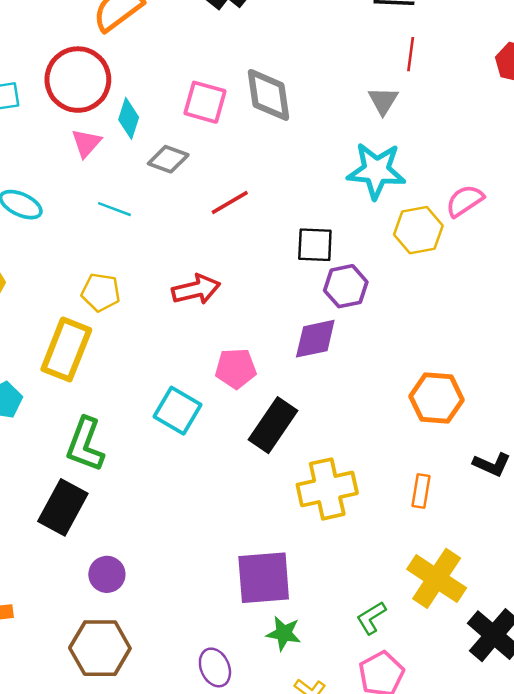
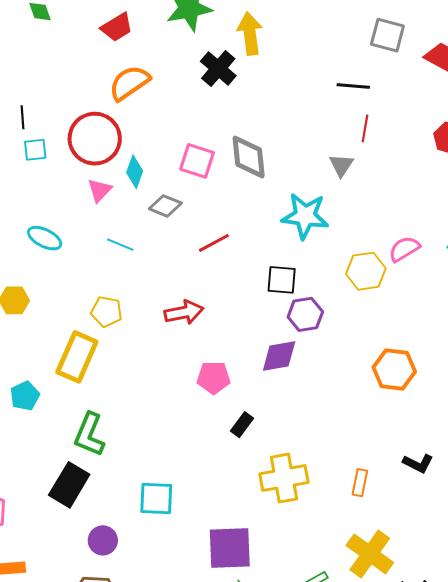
cyan star: (376, 171) -> (305, 216), moved
orange hexagon: (437, 398) -> (394, 369), moved
cyan square: (177, 411) -> (156, 498), moved, turned -30
black rectangle: (273, 425) -> (242, 425), size x0.6

